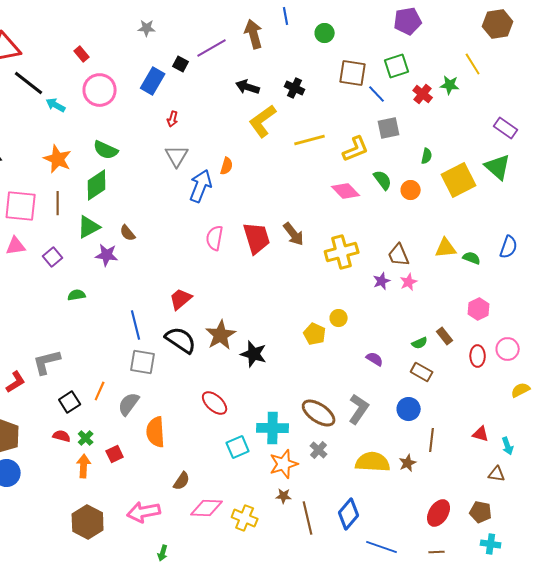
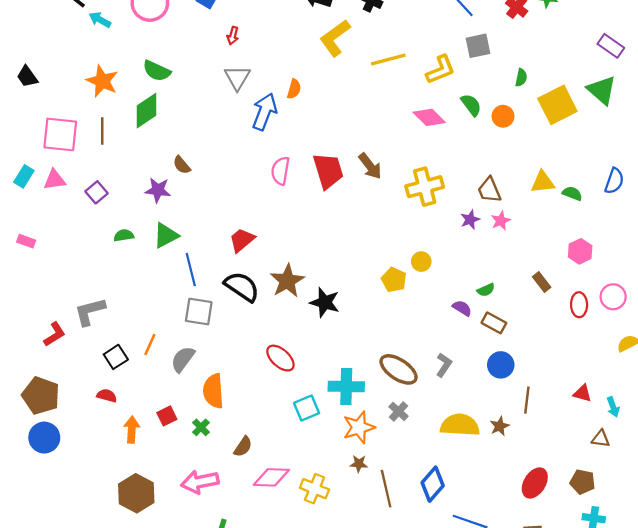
green triangle: (89, 227) -> (166, 235), moved
green semicircle: (420, 343) -> (486, 290), moved
brown rectangle: (422, 372) -> (494, 323), moved
gray L-shape: (359, 409) -> (444, 365), size x0.7
green cross: (86, 438) -> (201, 427), moved

